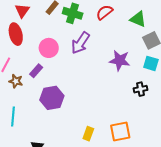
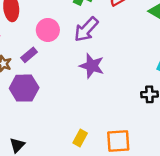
purple star: (120, 60) -> (92, 66), moved
purple hexagon: (52, 98) -> (24, 88), moved

